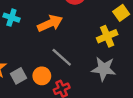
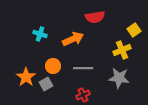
gray line: (62, 57) -> (83, 68), turned -42
orange circle: (42, 76) -> (53, 66), moved

